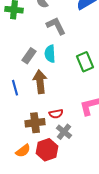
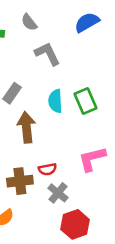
cyan semicircle: (50, 54) -> (55, 101), moved
red hexagon: (47, 150) -> (75, 224), moved

